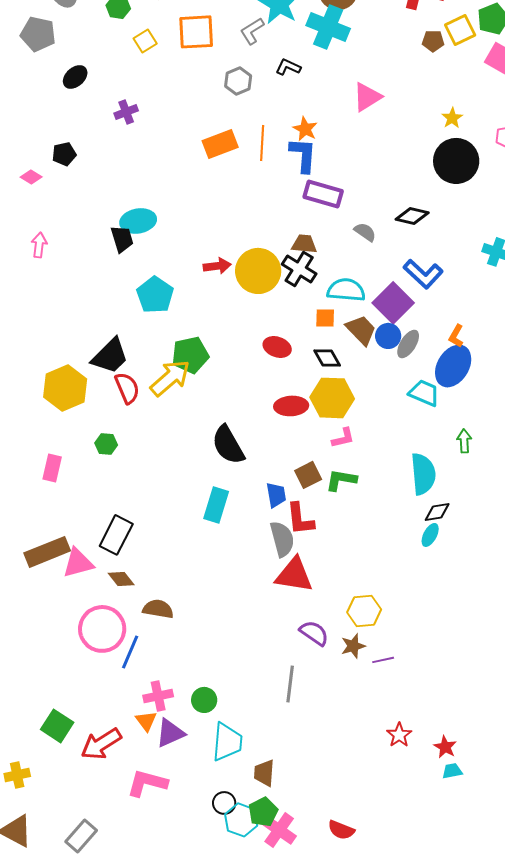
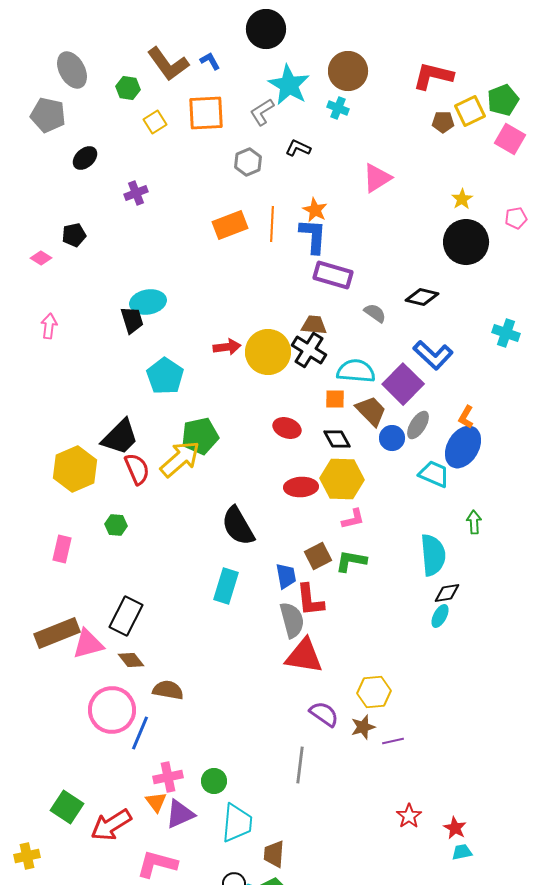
cyan cross: (328, 27) -> (338, 108), size x0.5
blue circle: (388, 336) -> (392, 438), moved

